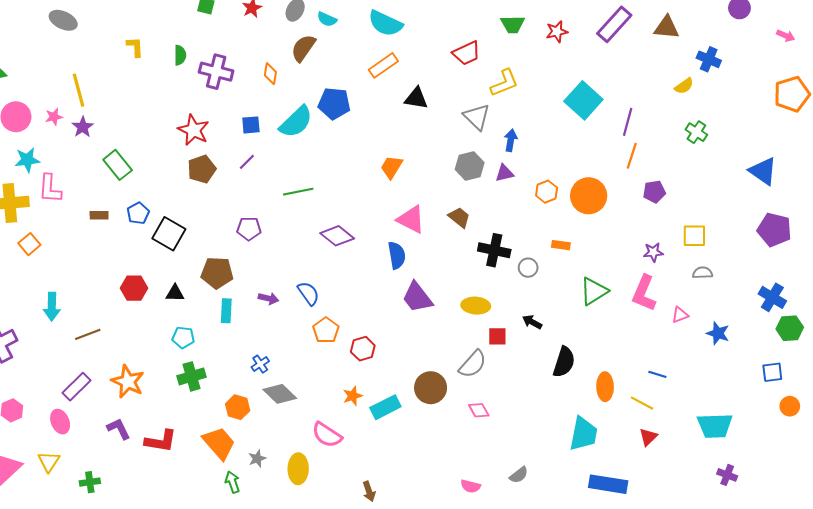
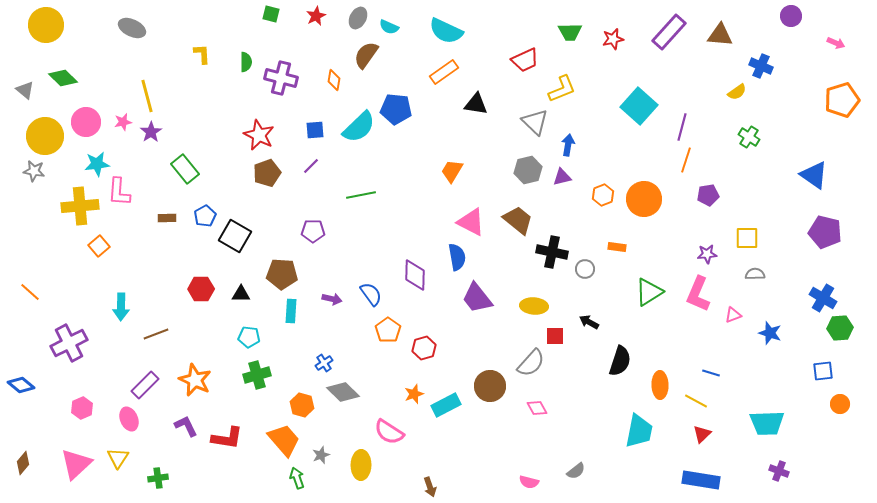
brown trapezoid: (459, 217) -> (518, 220), size x1.4
purple diamond: (337, 236) -> (415, 275), moved, turned 52
blue rectangle: (608, 484) -> (701, 480), moved

